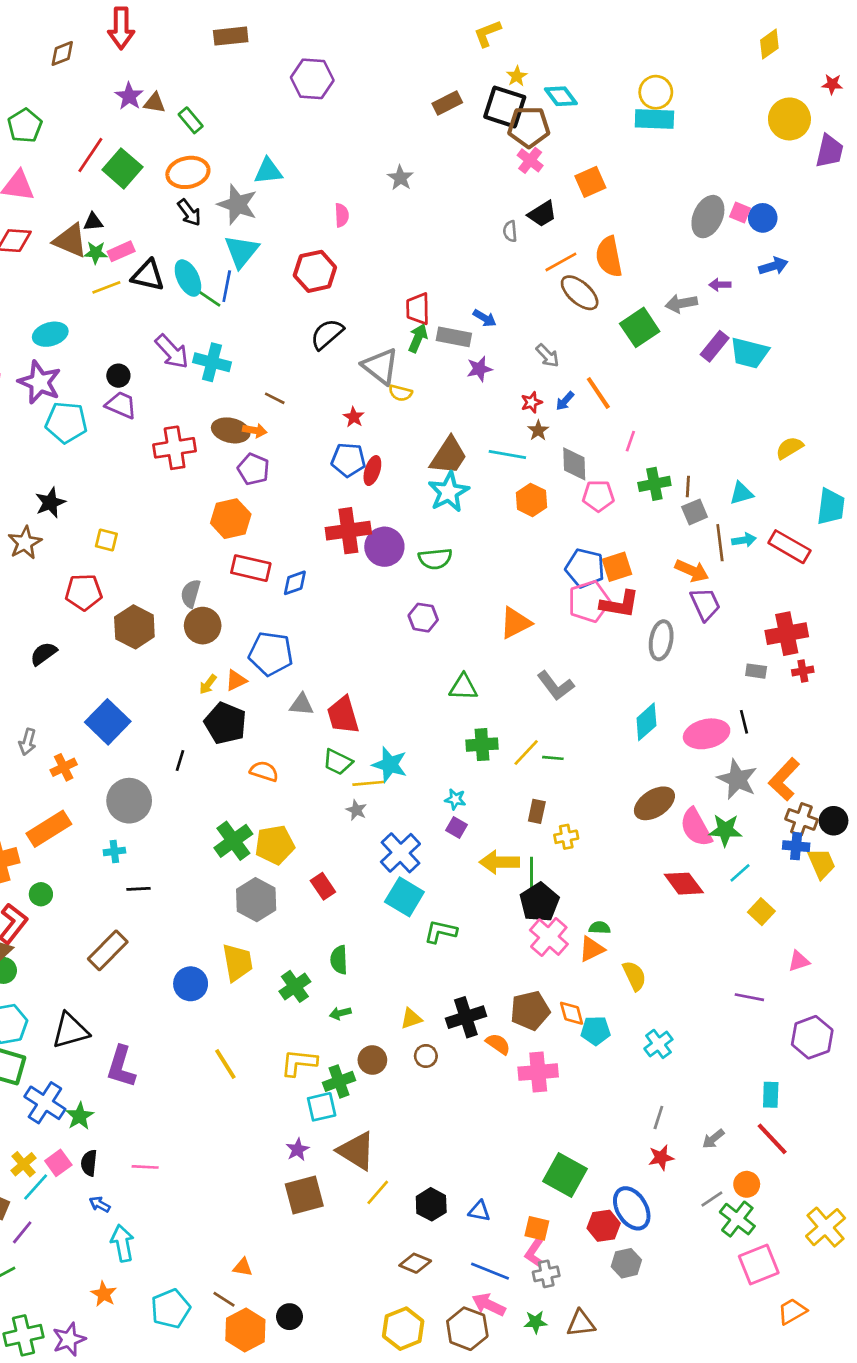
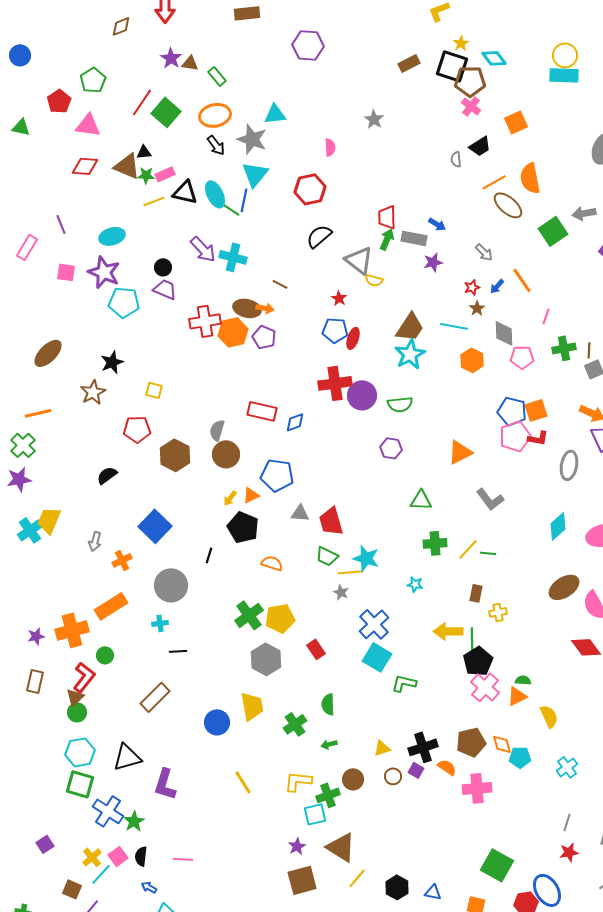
orange hexagon: (231, 519) -> (233, 332), moved
red L-shape: (620, 604) -> (538, 438), size x0.7
purple square: (457, 827) -> (416, 770), moved

